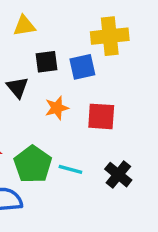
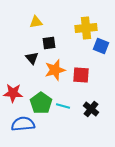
blue square: (82, 67) -> (101, 46), moved, turned 35
orange star: (57, 108) -> (55, 70), size x1.5

